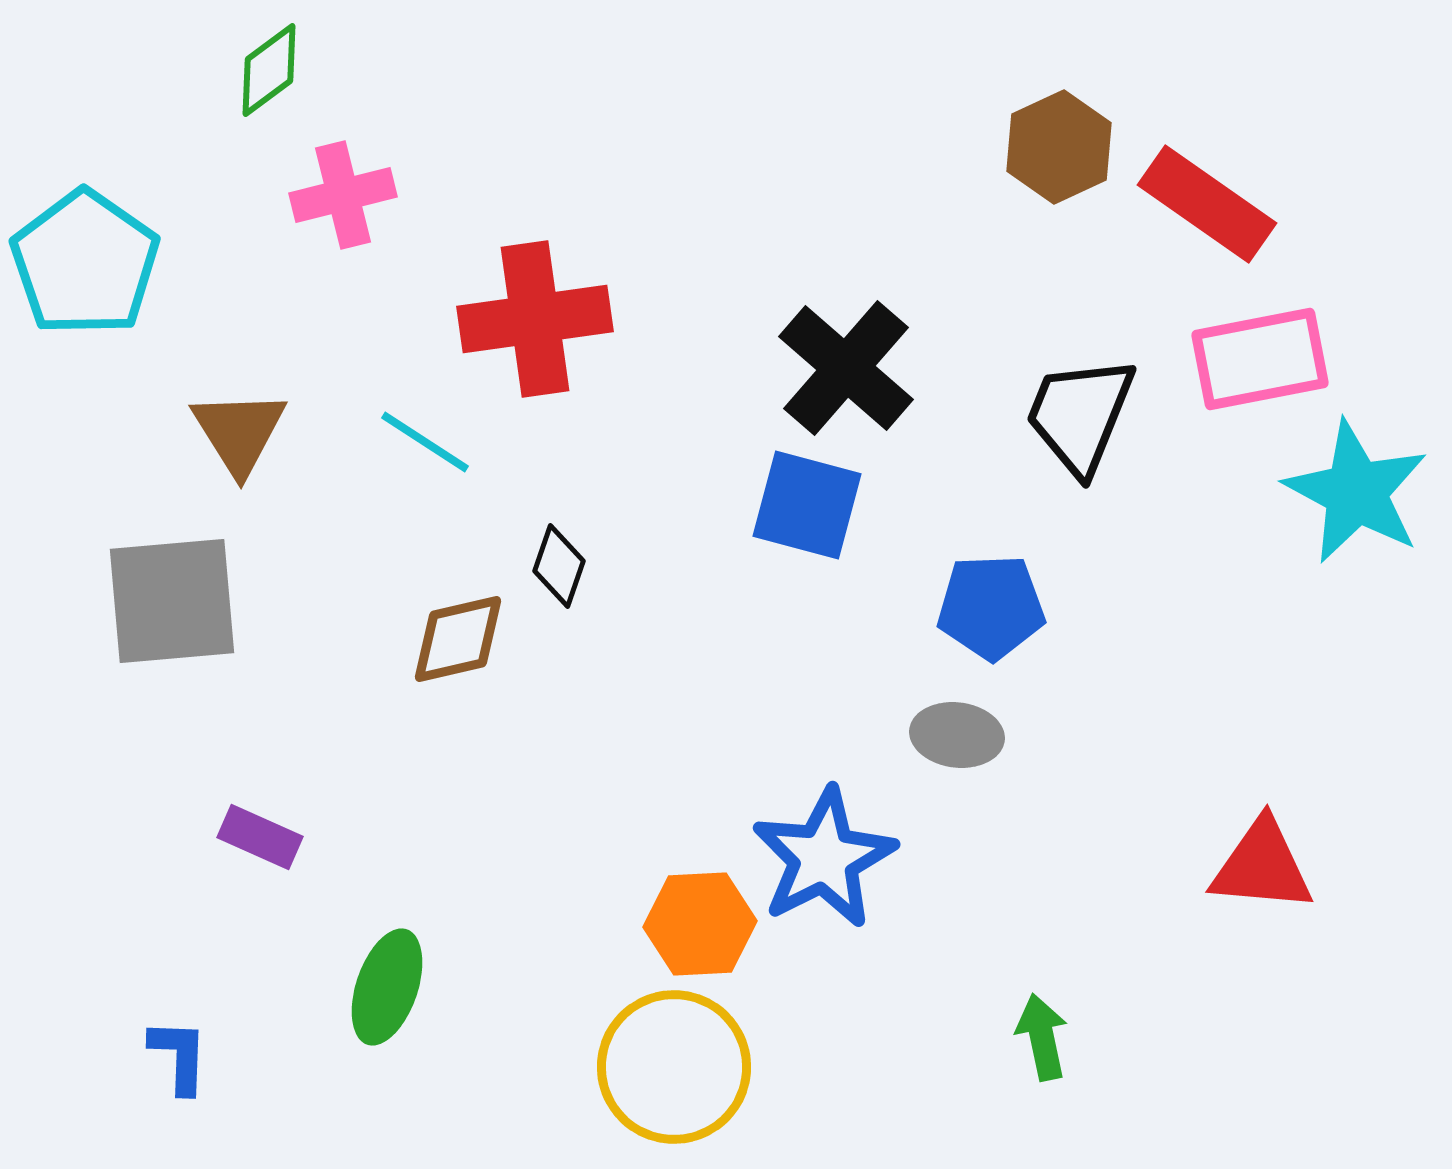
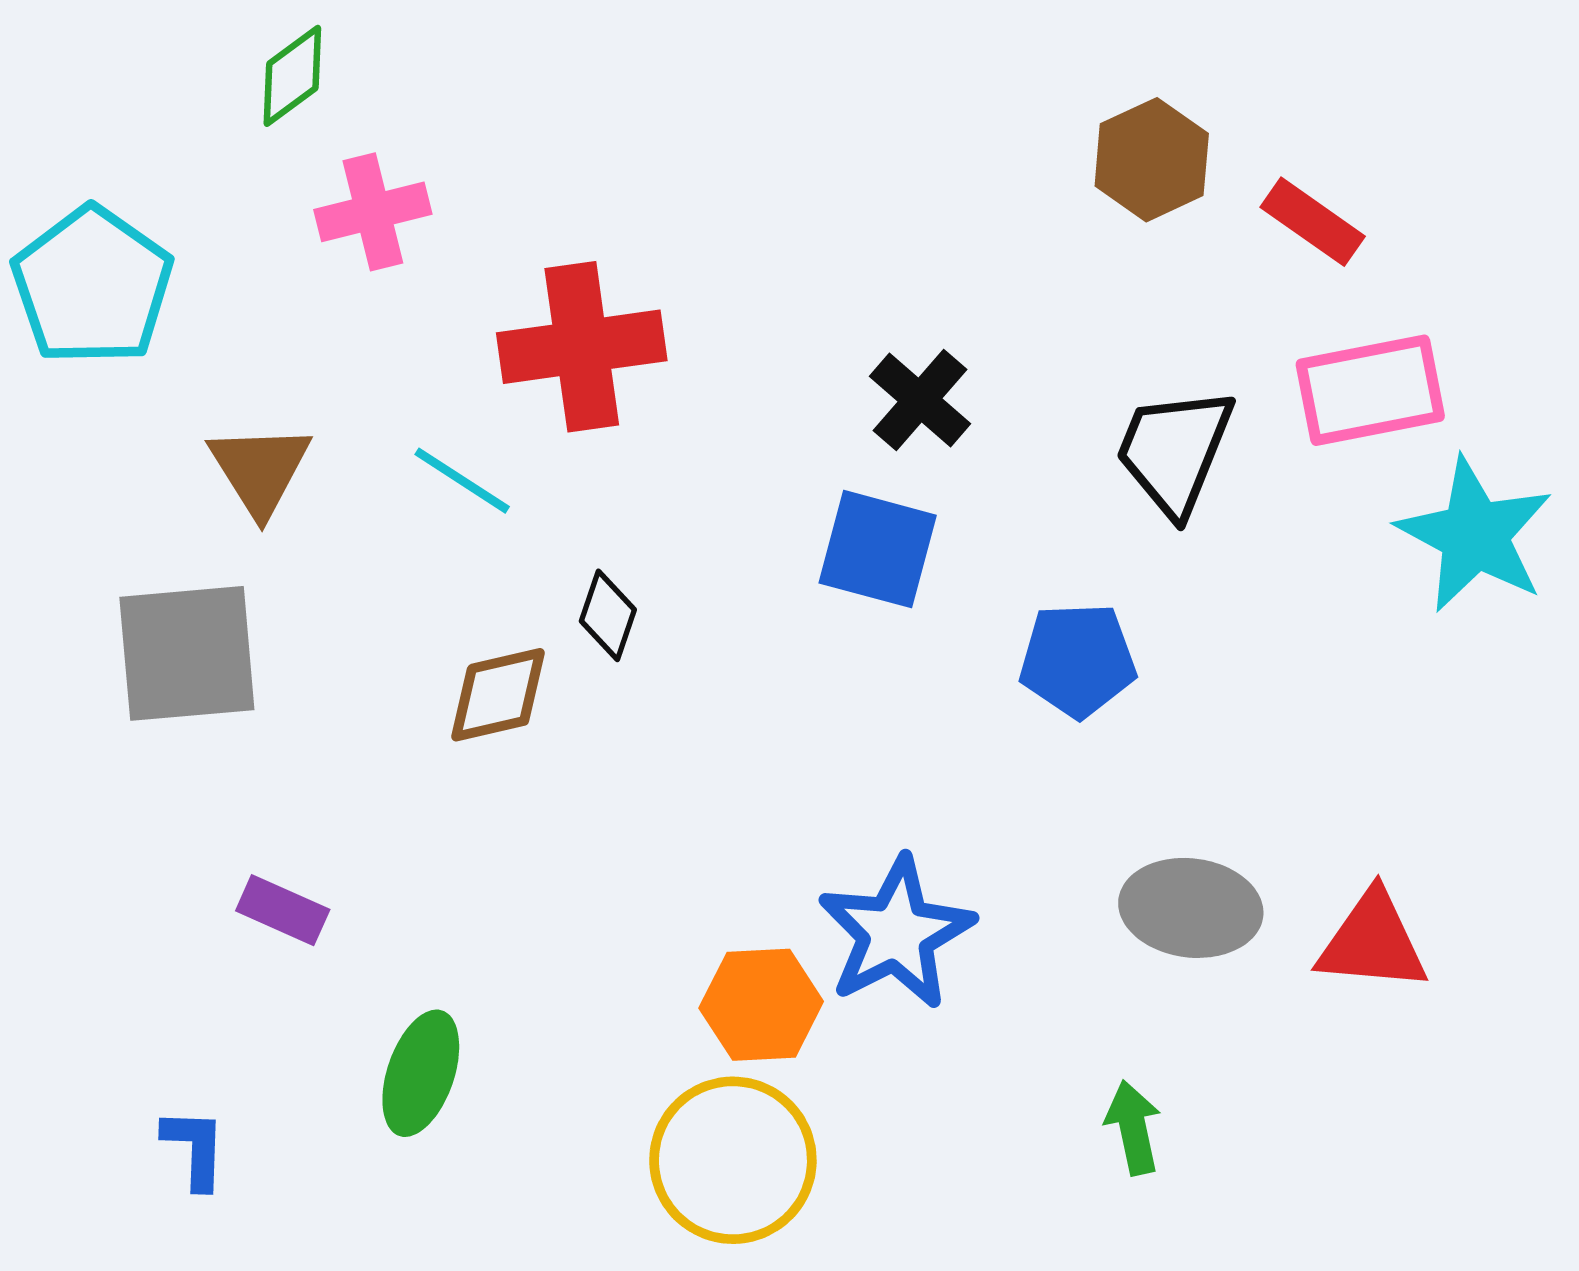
red rectangle: (1207, 204) -> (1313, 222), size x0.7
black cross: (846, 368) -> (920, 400), size x0.7
gray ellipse: (957, 735) -> (1191, 908), moved, size x1.4

